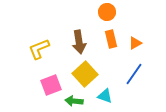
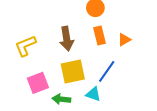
yellow square: (85, 74) -> (73, 71), turned 30
blue line: (134, 74) -> (107, 71), moved

